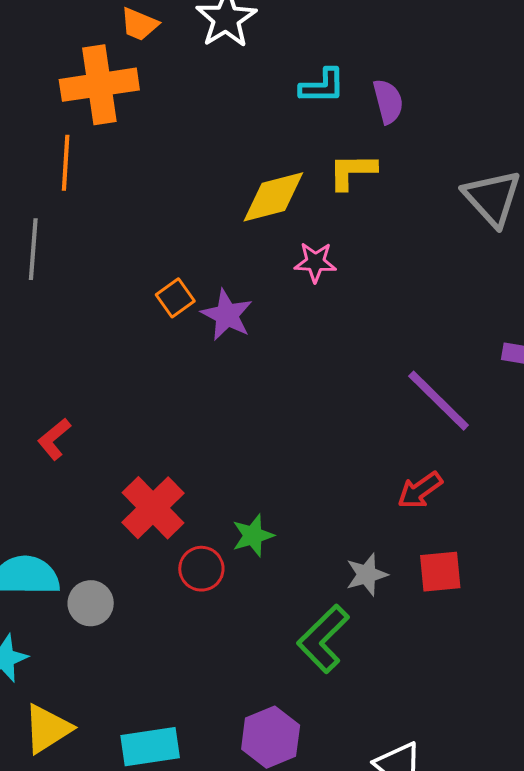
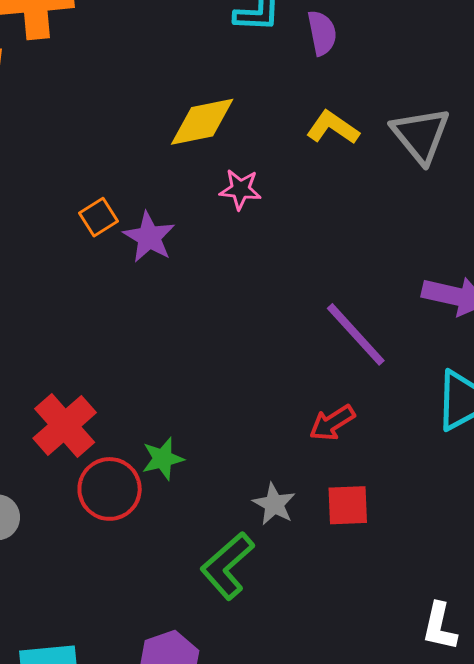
yellow L-shape: (352, 171) -> (333, 128), moved, turned 32
red circle: (201, 569) -> (110, 489), size x1.4
gray star: (367, 575) -> (274, 504), turned -30

